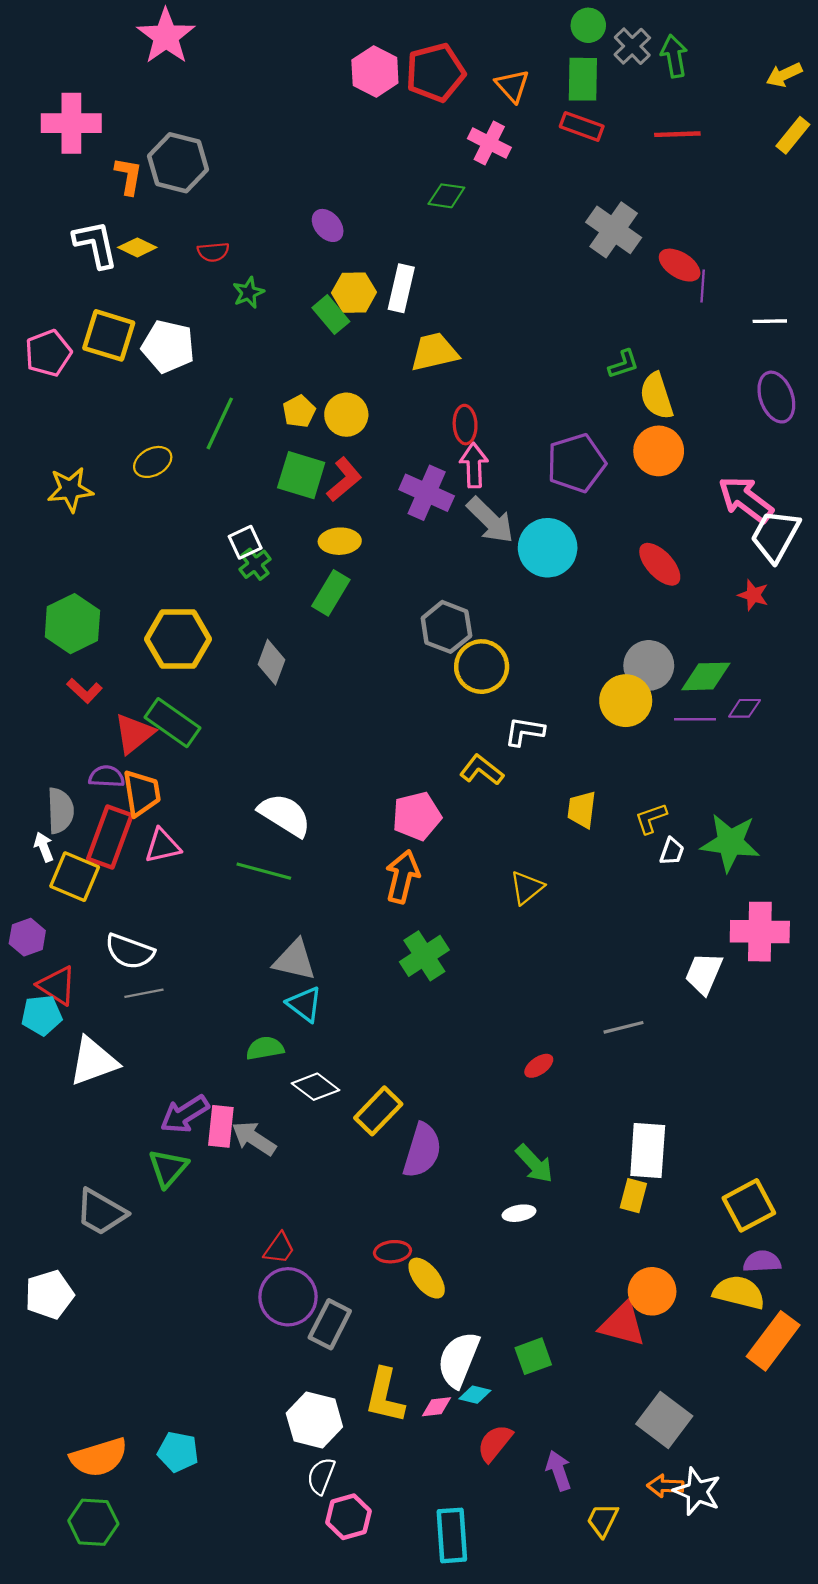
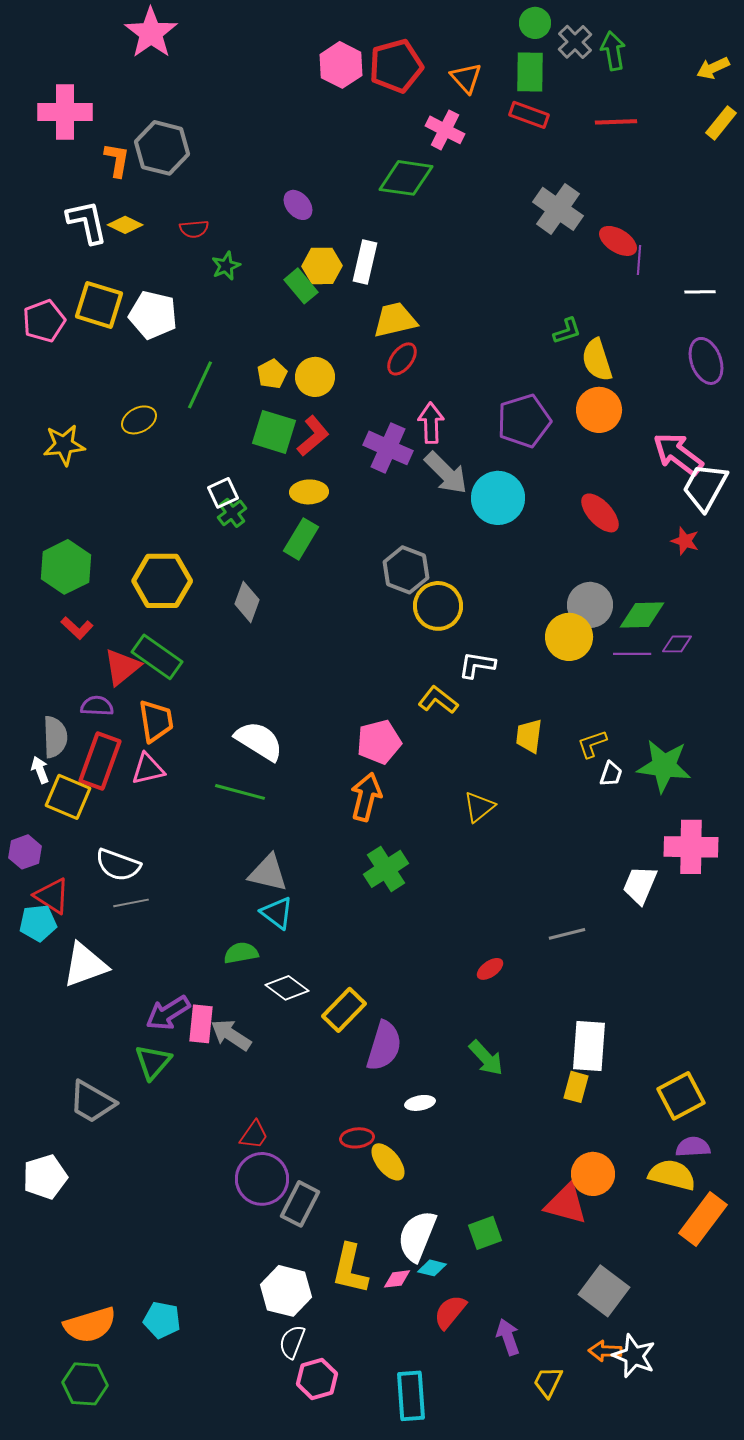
green diamond: (446, 196) -> (406, 178), size x1.6
red ellipse: (465, 425) -> (402, 359), moved, turned 40
orange trapezoid: (142, 793) -> (156, 721), moved
white ellipse: (519, 1213) -> (420, 1103), moved

